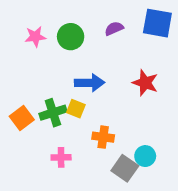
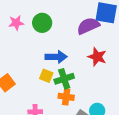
purple semicircle: (114, 28) -> (88, 26), moved, size x1.6
green cross: (53, 113) -> (64, 79), moved

